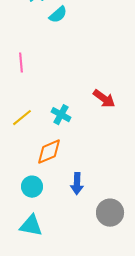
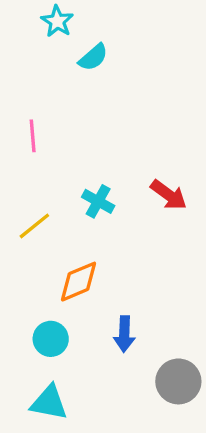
cyan cross: (61, 115) -> (98, 201), moved

